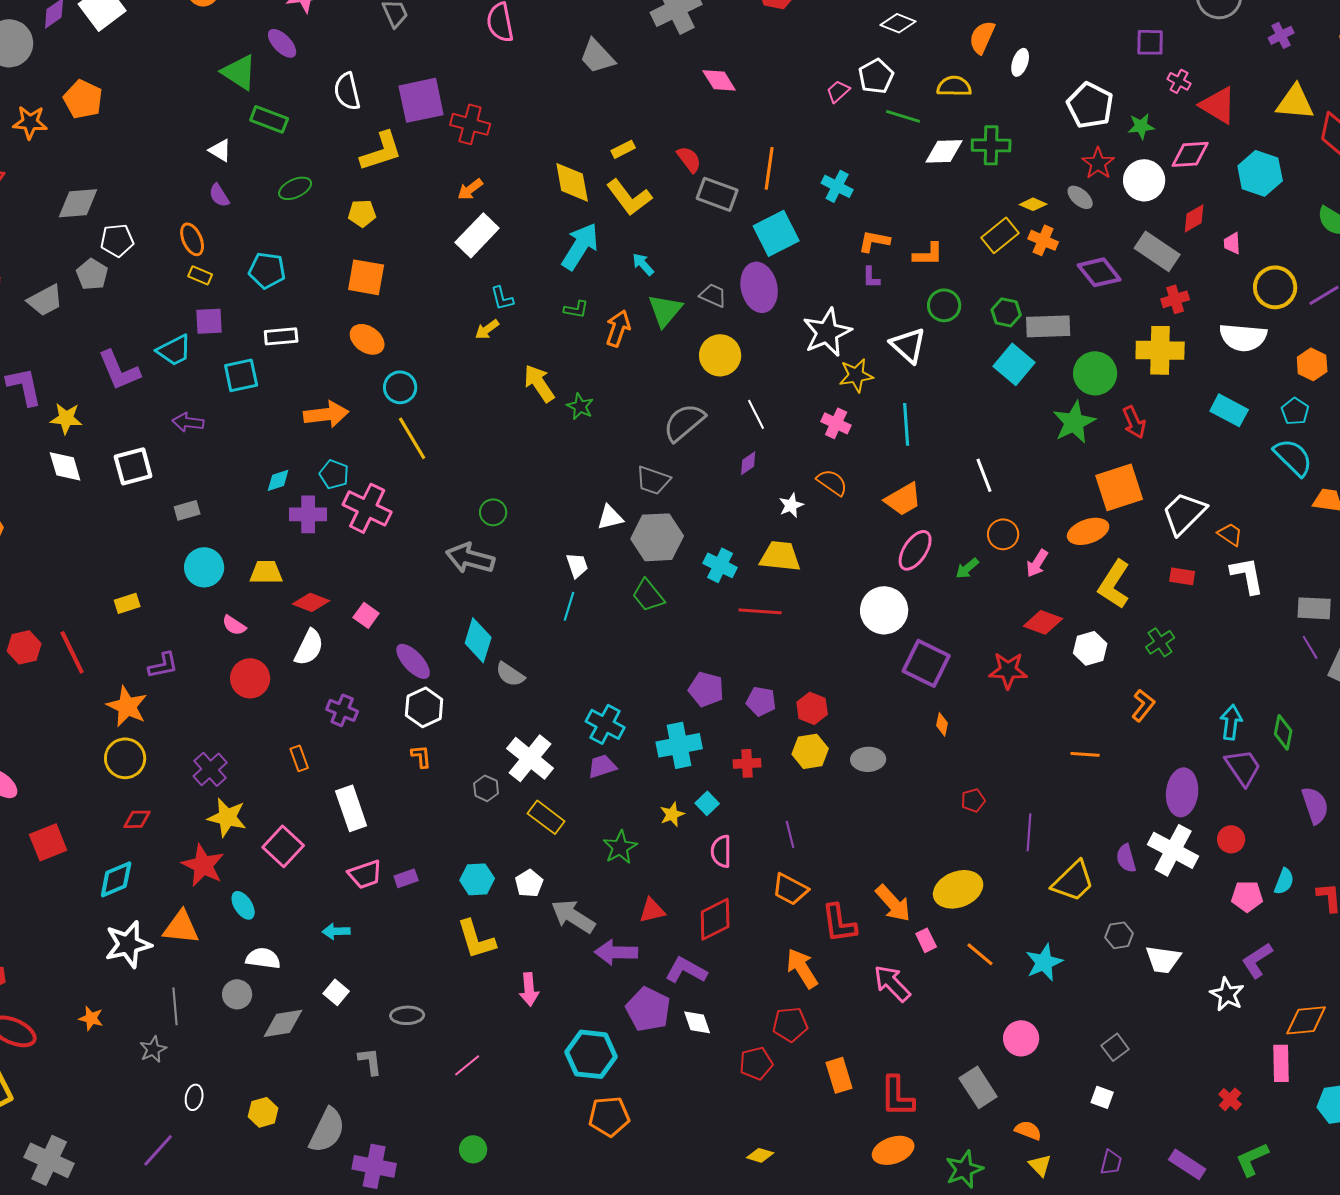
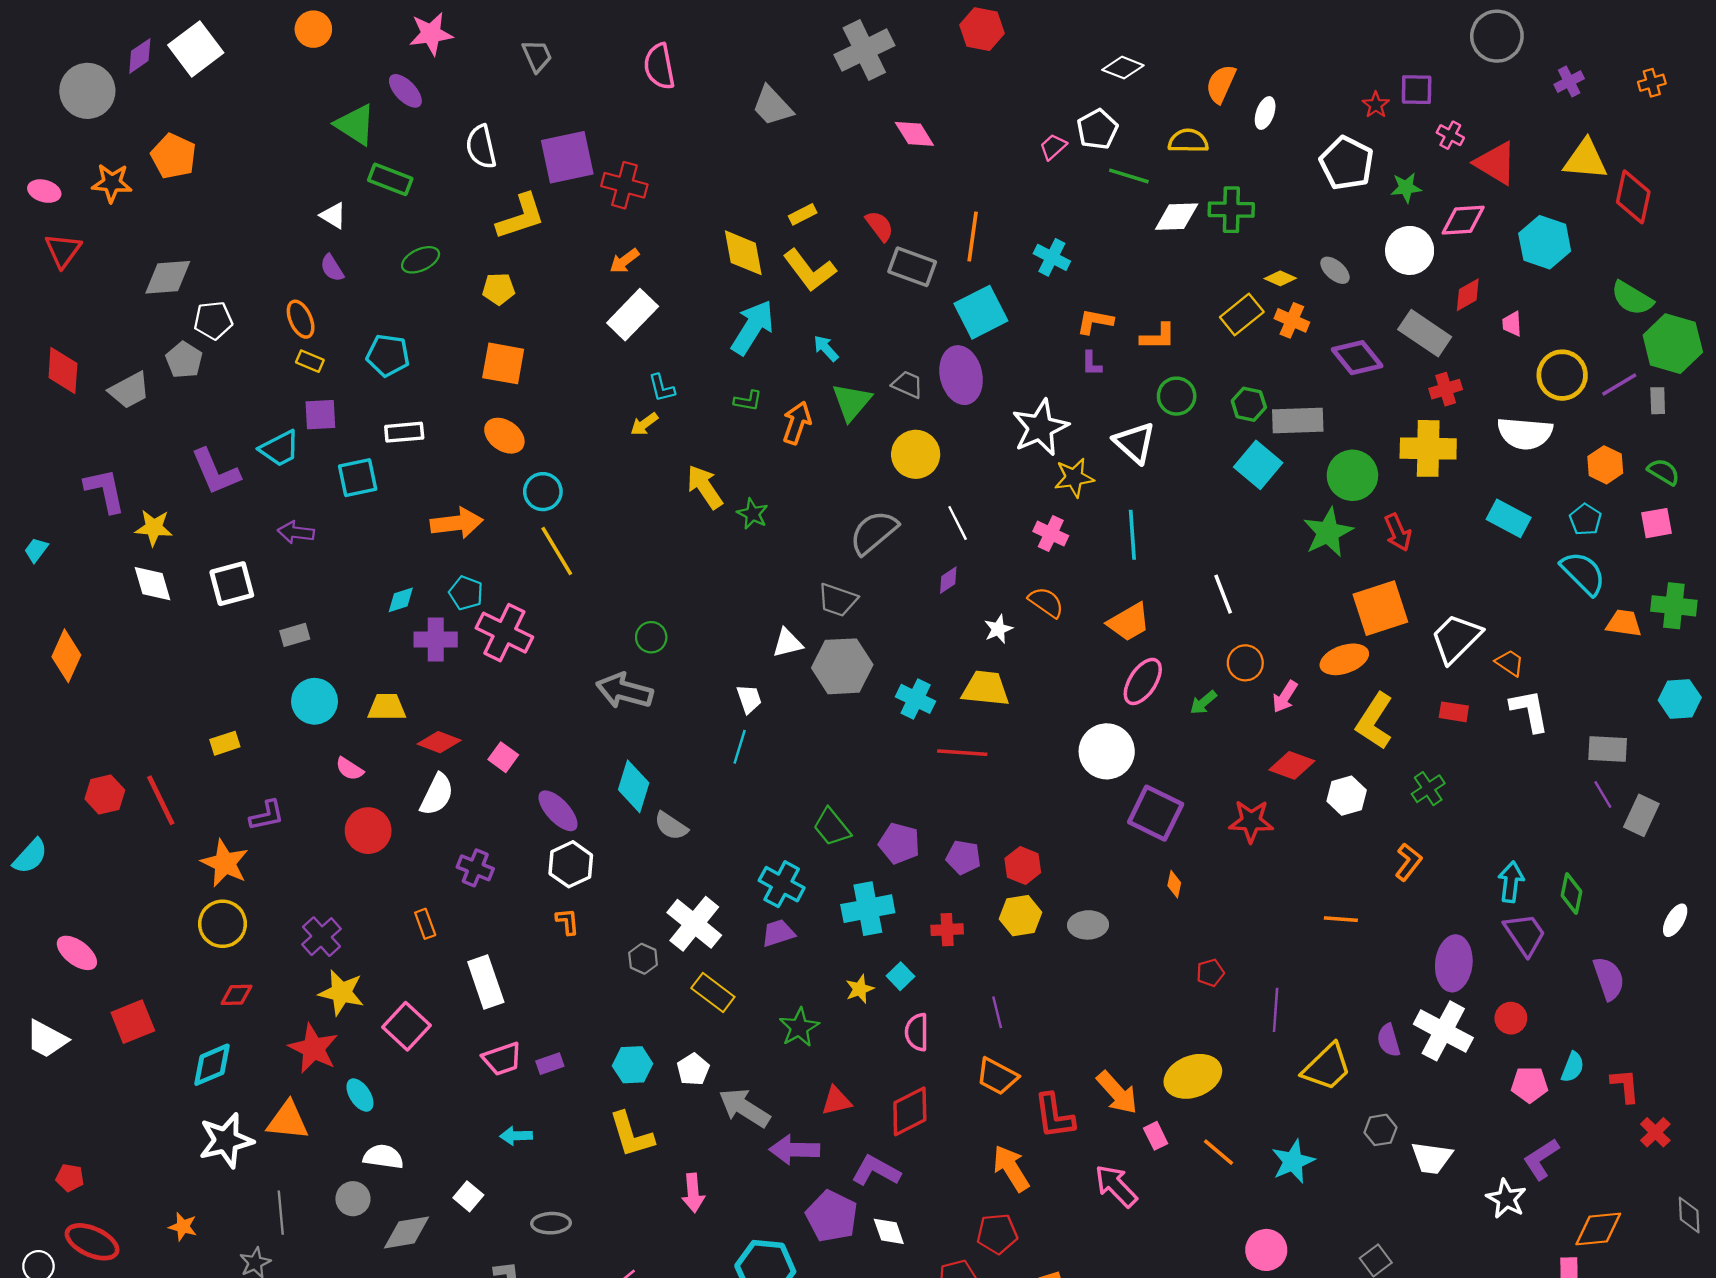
red star: (1098, 163) -> (1376, 105), moved, size x0.7
green trapezoid: (648, 595) -> (832, 827), moved
cyan arrow: (336, 931) -> (516, 1136), moved

